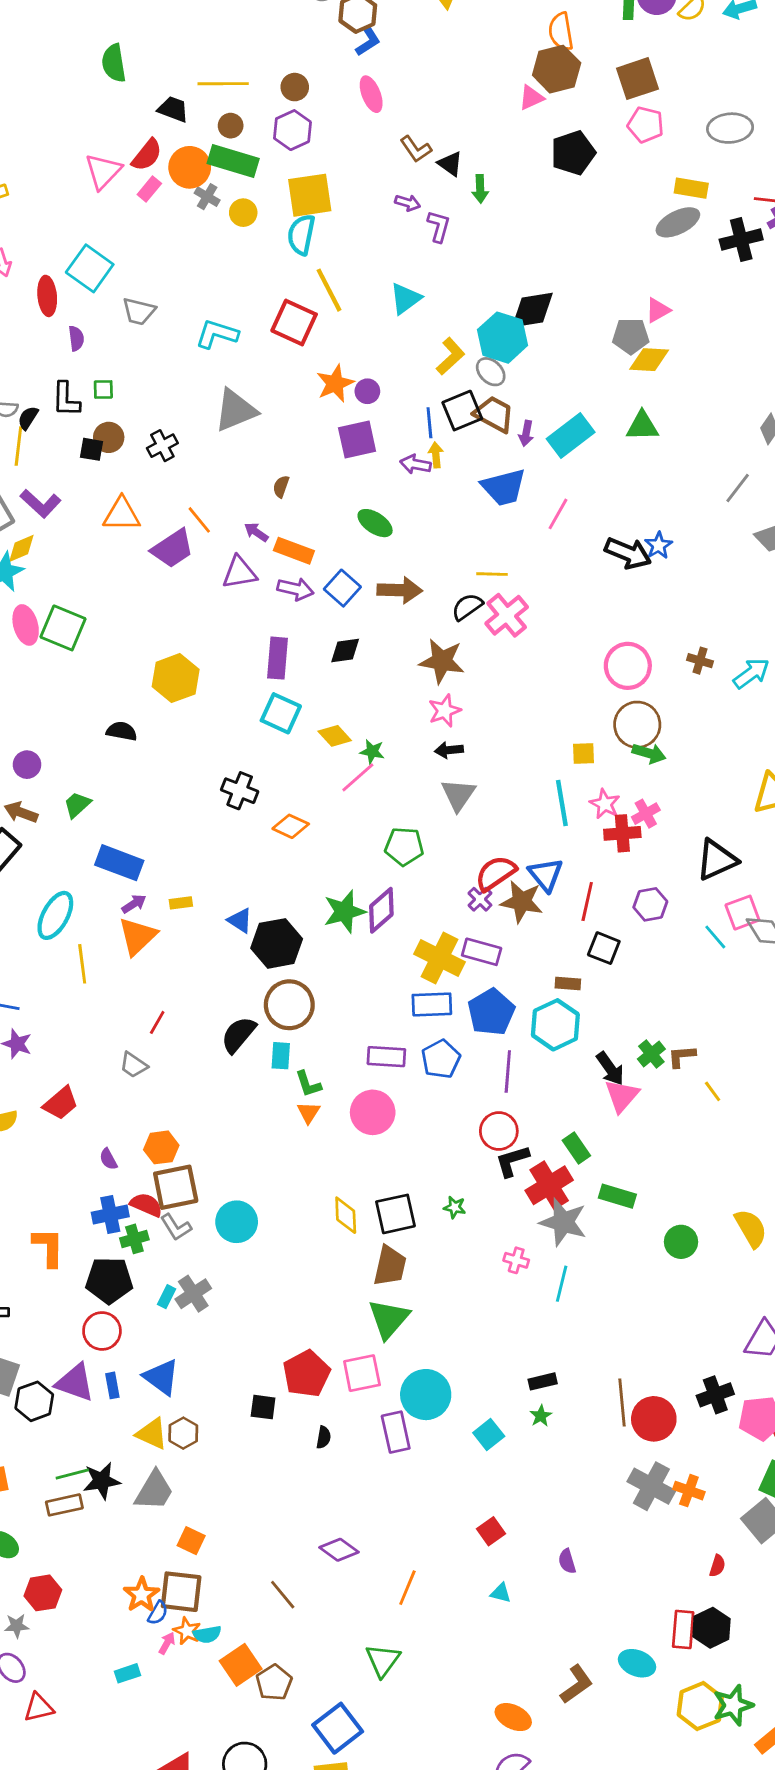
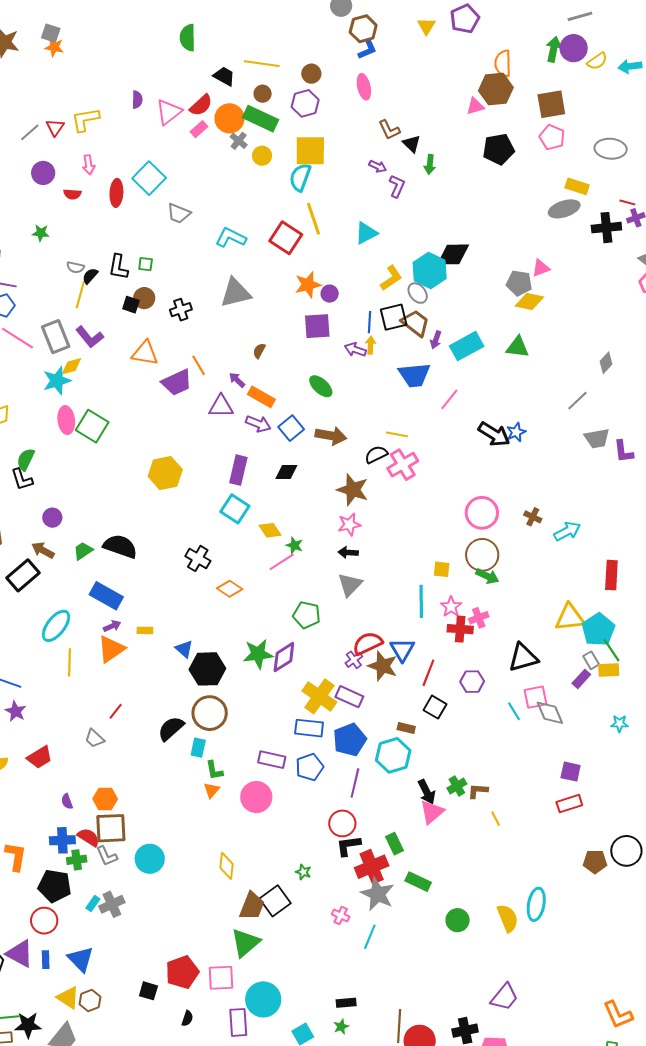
purple semicircle: (76, 338) -> (137, 100), moved
black semicircle: (122, 731) -> (120, 546), moved, size x1.6
black square: (395, 1214) -> (275, 901), moved, turned -32

